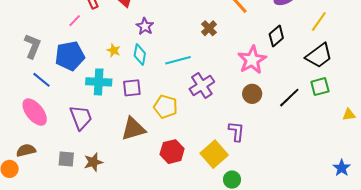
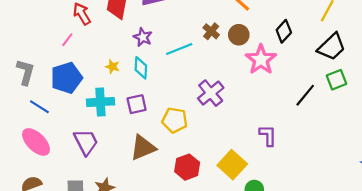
cyan line: (178, 60) -> (179, 49), moved
brown circle: (252, 94) -> (239, 35), moved
purple L-shape: (236, 131) -> (268, 135), moved

